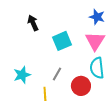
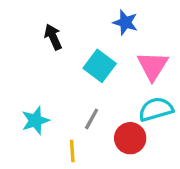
blue star: (97, 17) -> (125, 22), moved
cyan square: (62, 41) -> (100, 66), turned -30
cyan semicircle: (97, 68) -> (156, 109), turned 80

